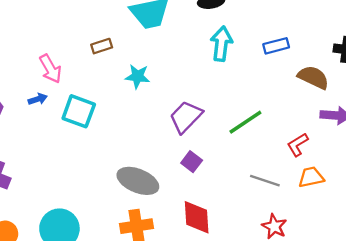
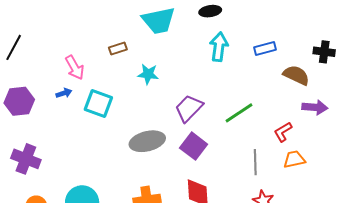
purple square: (192, 162) -> (194, 146), size x1.5
gray ellipse: (138, 181) -> (147, 141), moved, turned -36
gray line: (265, 181) -> (255, 162), turned 70

